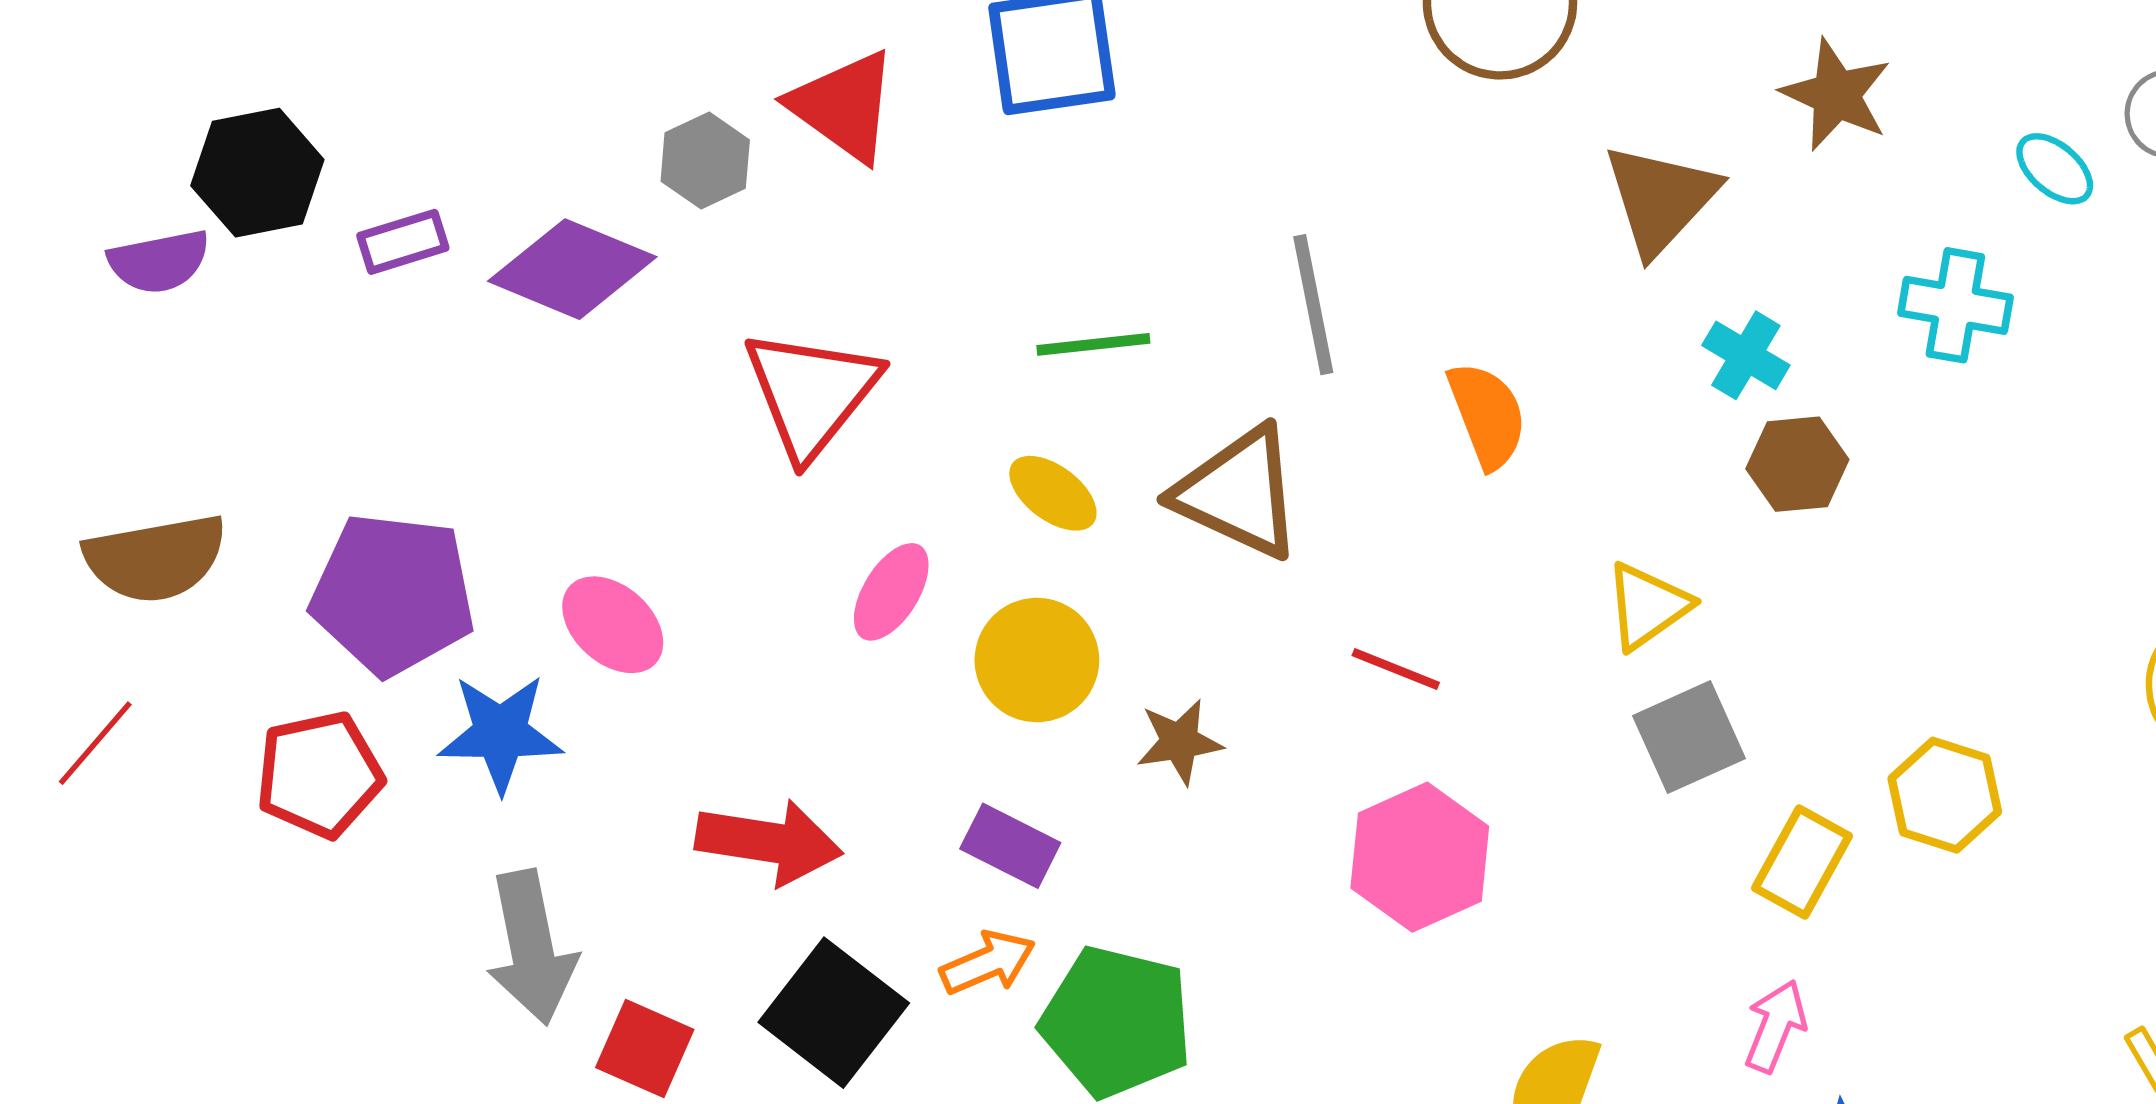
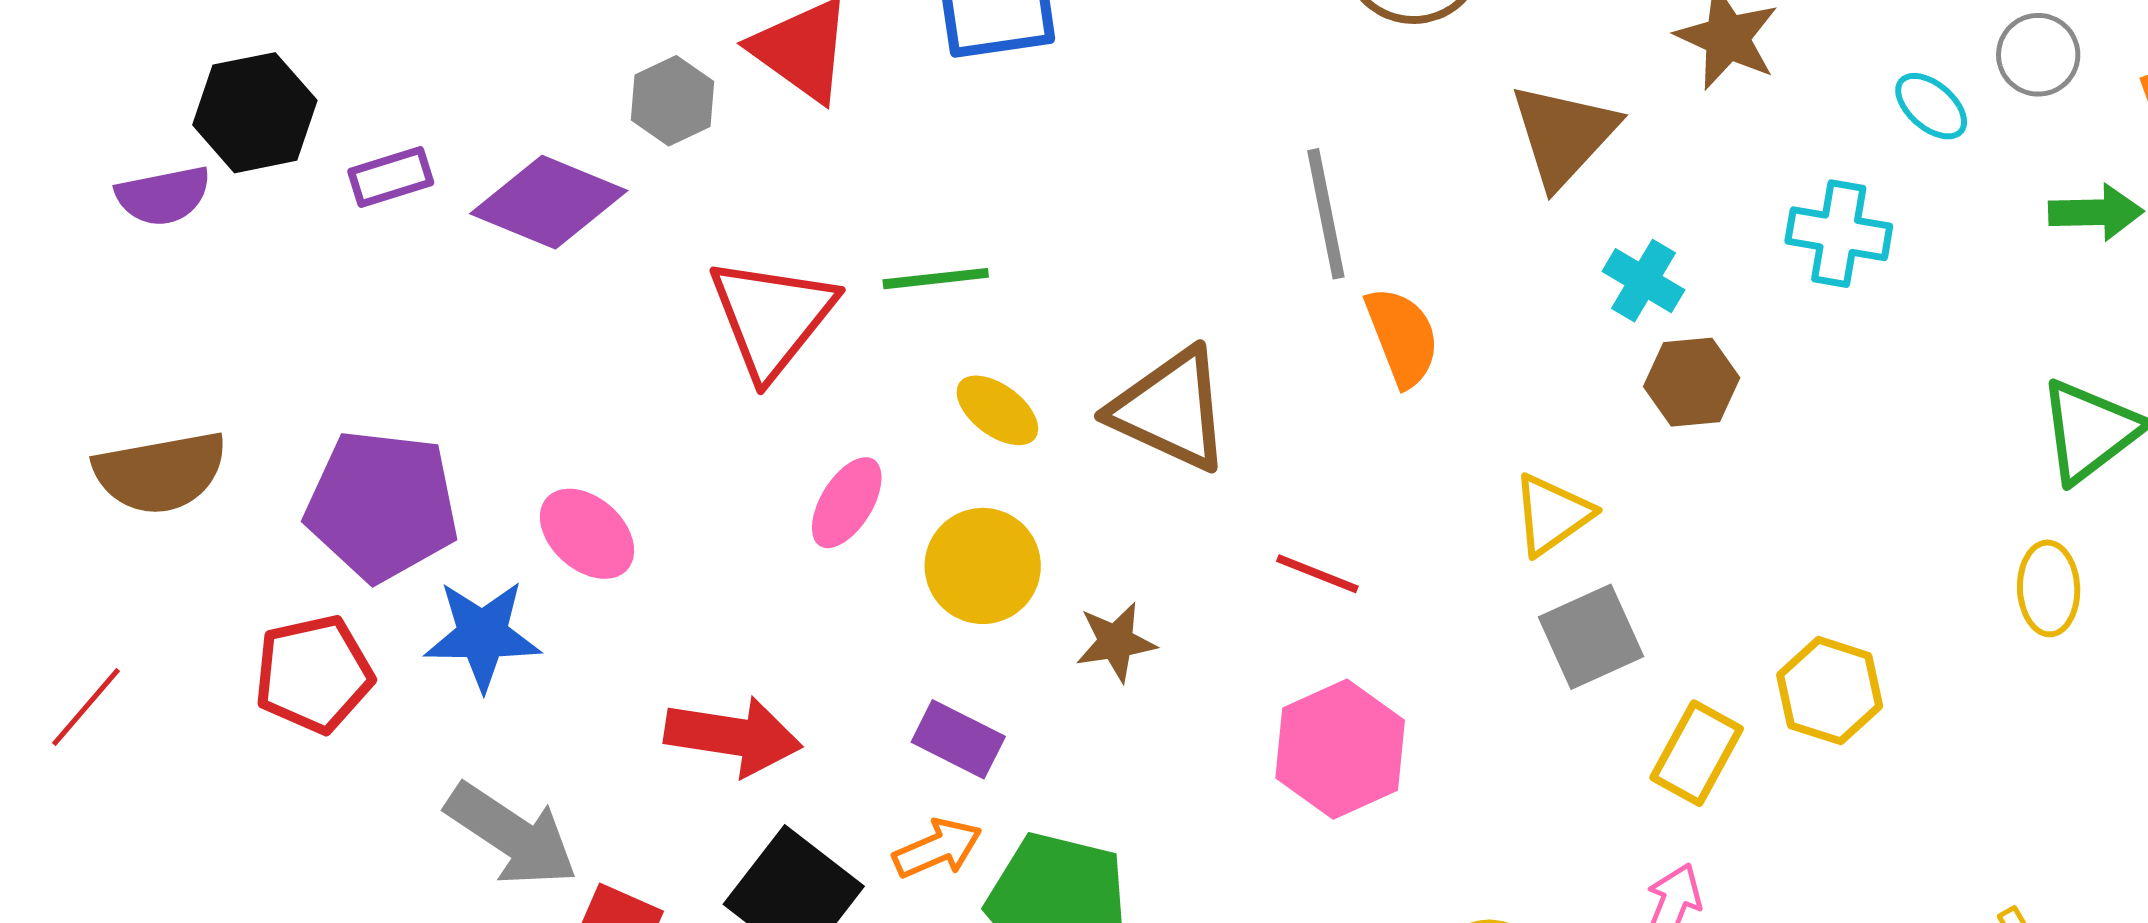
gray line: (1313, 305) -> (1326, 214), moved
green line: (1093, 344) -> (936, 279), moved
red line: (95, 743) -> (86, 707), moved
gray arrow: (531, 947) -> (512, 835), turned -45

